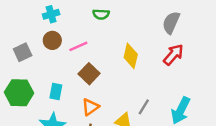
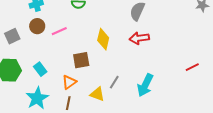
red arrow: (173, 55) -> (139, 38), turned -138
brown square: (89, 74) -> (81, 60), moved, turned 36
cyan rectangle: (56, 91) -> (40, 69), turned -48

